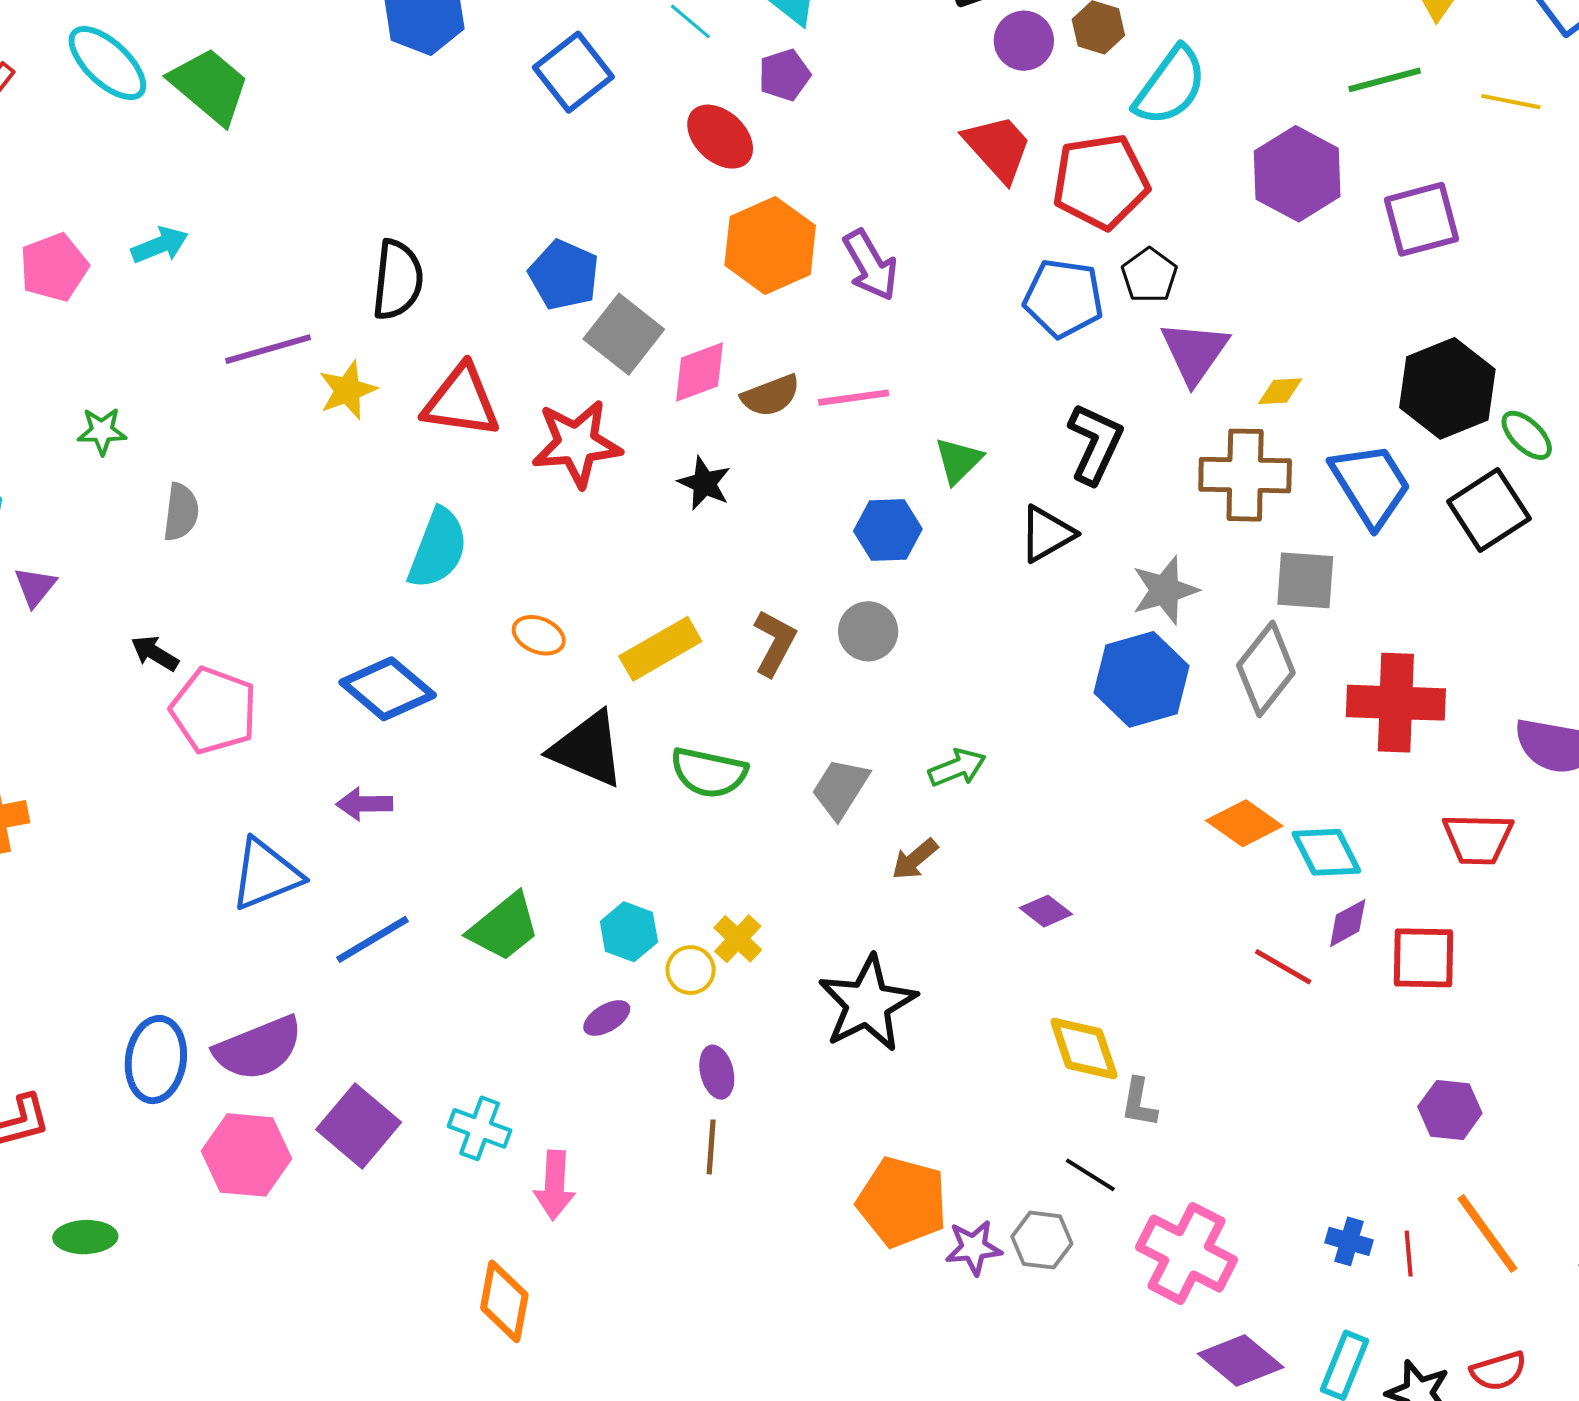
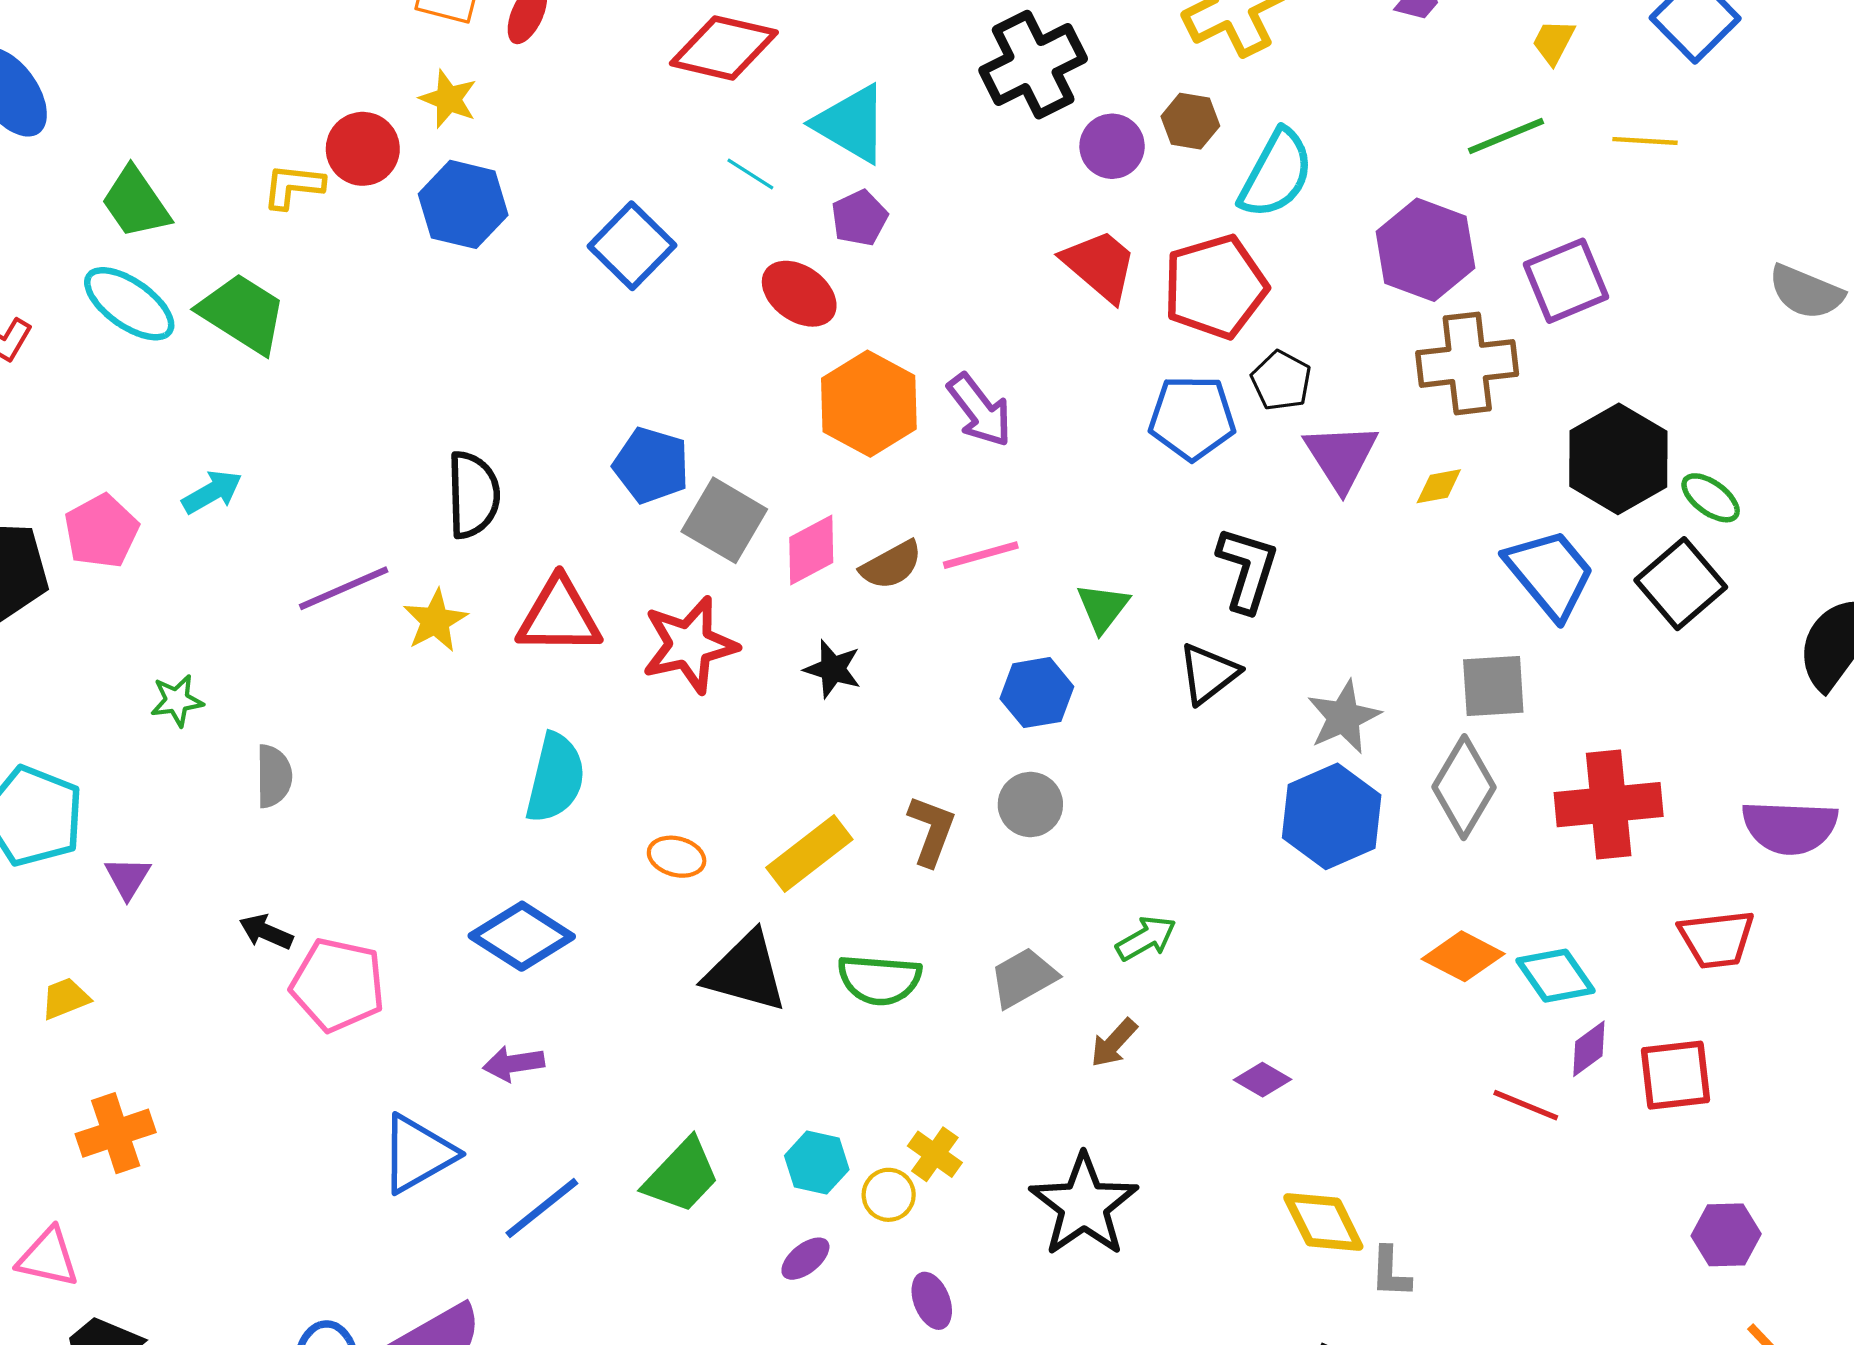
brown cross: (1245, 475) -> (1467, 363), moved
gray trapezoid: (840, 788) -> (1023, 978), turned 36

